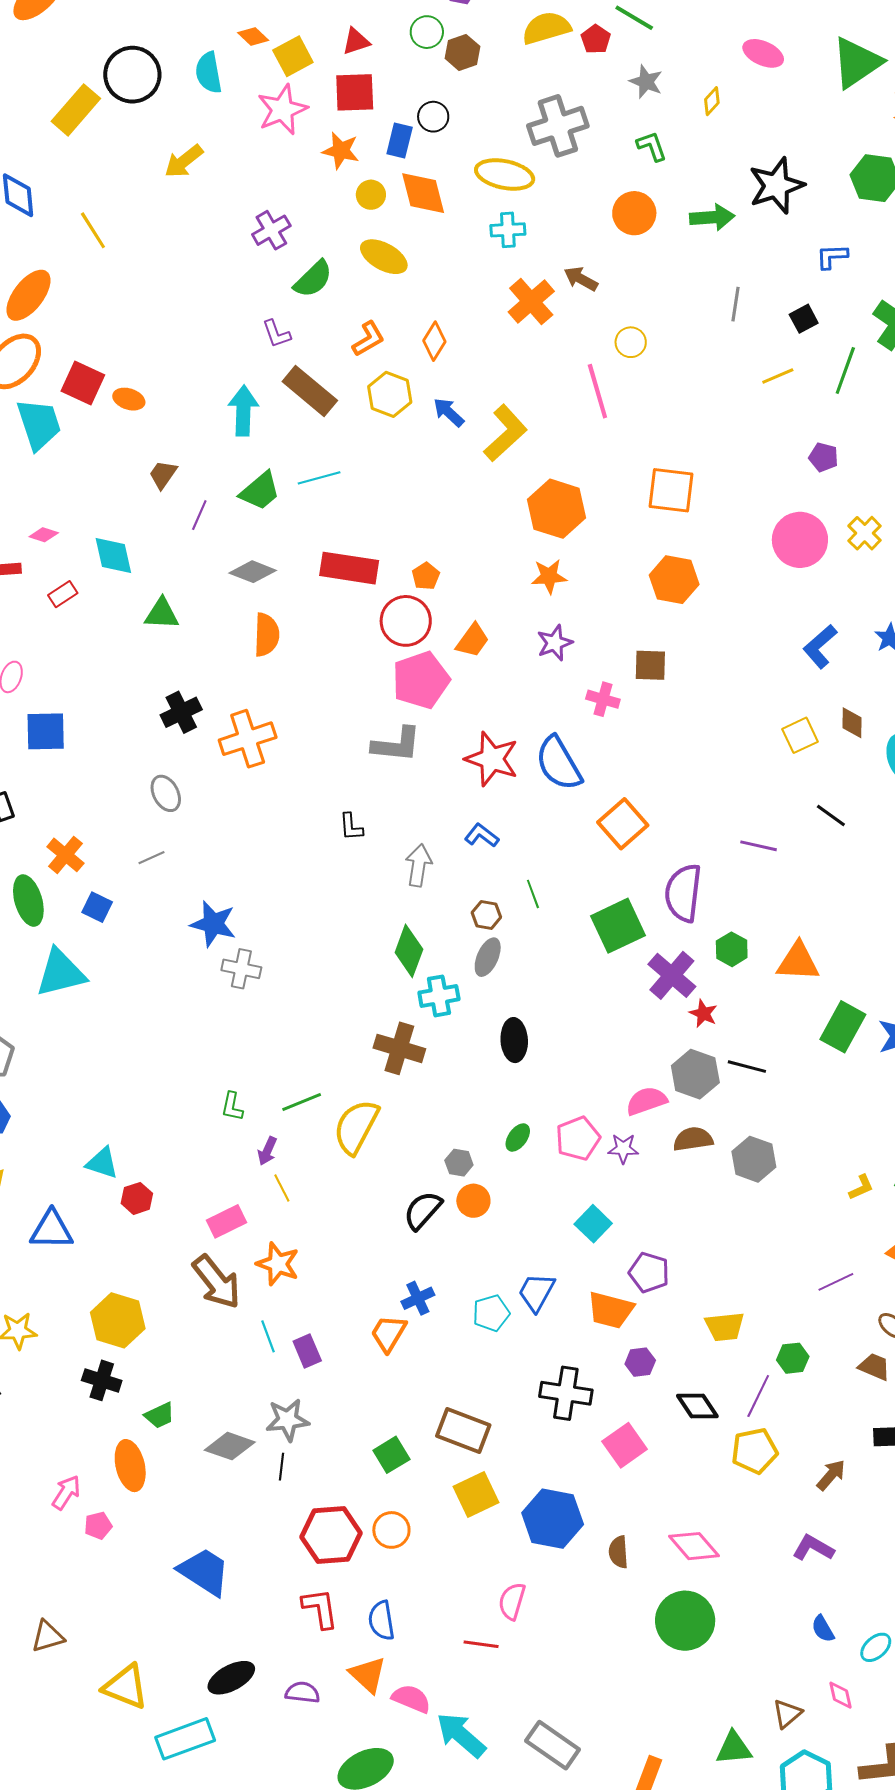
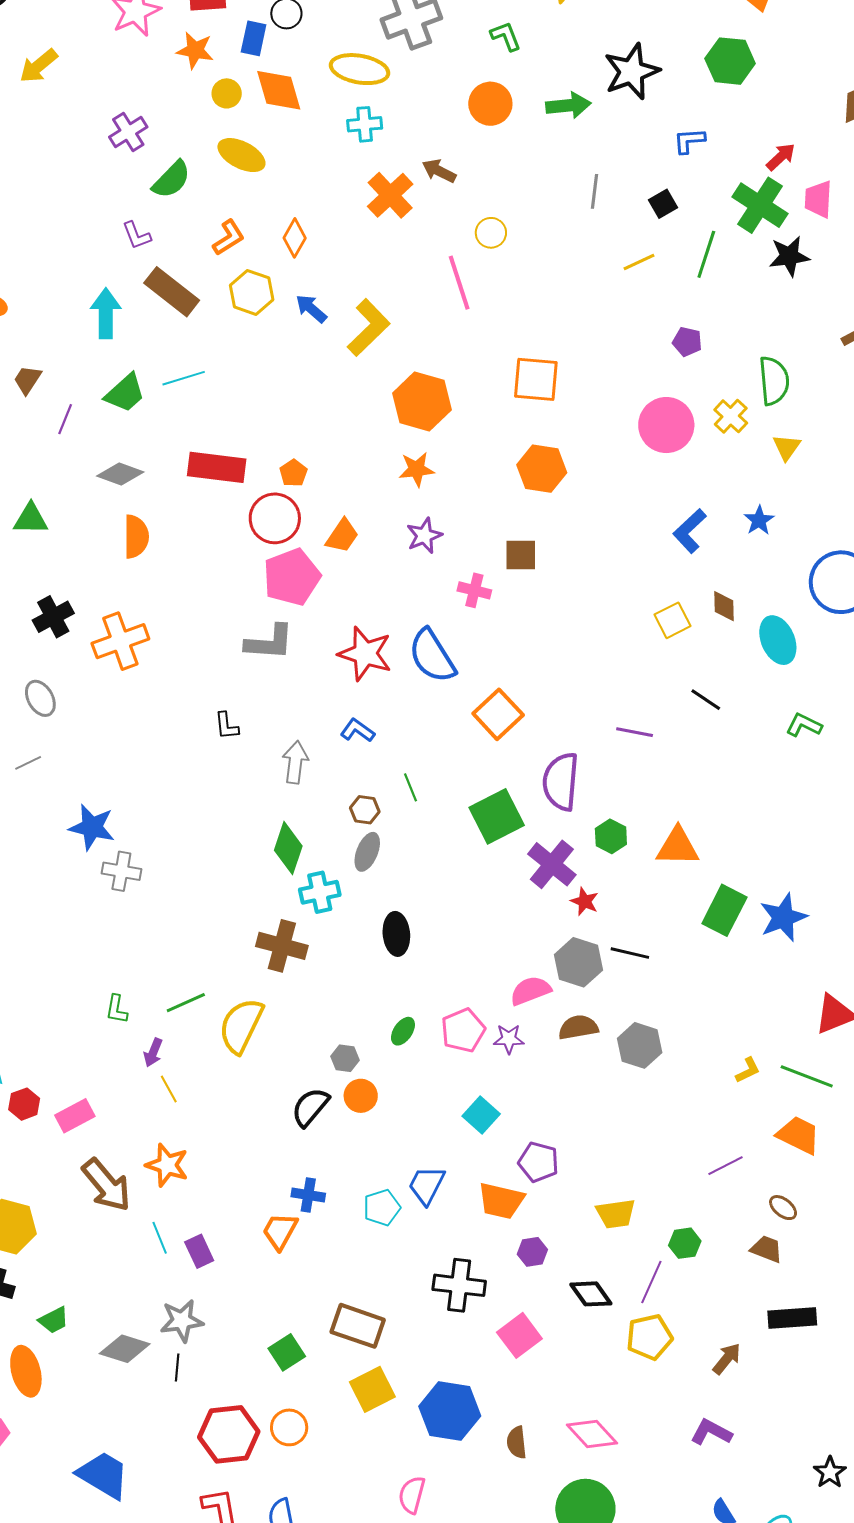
pink rectangle: (227, 1221) -> (75, 1116), moved
blue cross: (418, 1298) -> (308, 1195), turned 36

